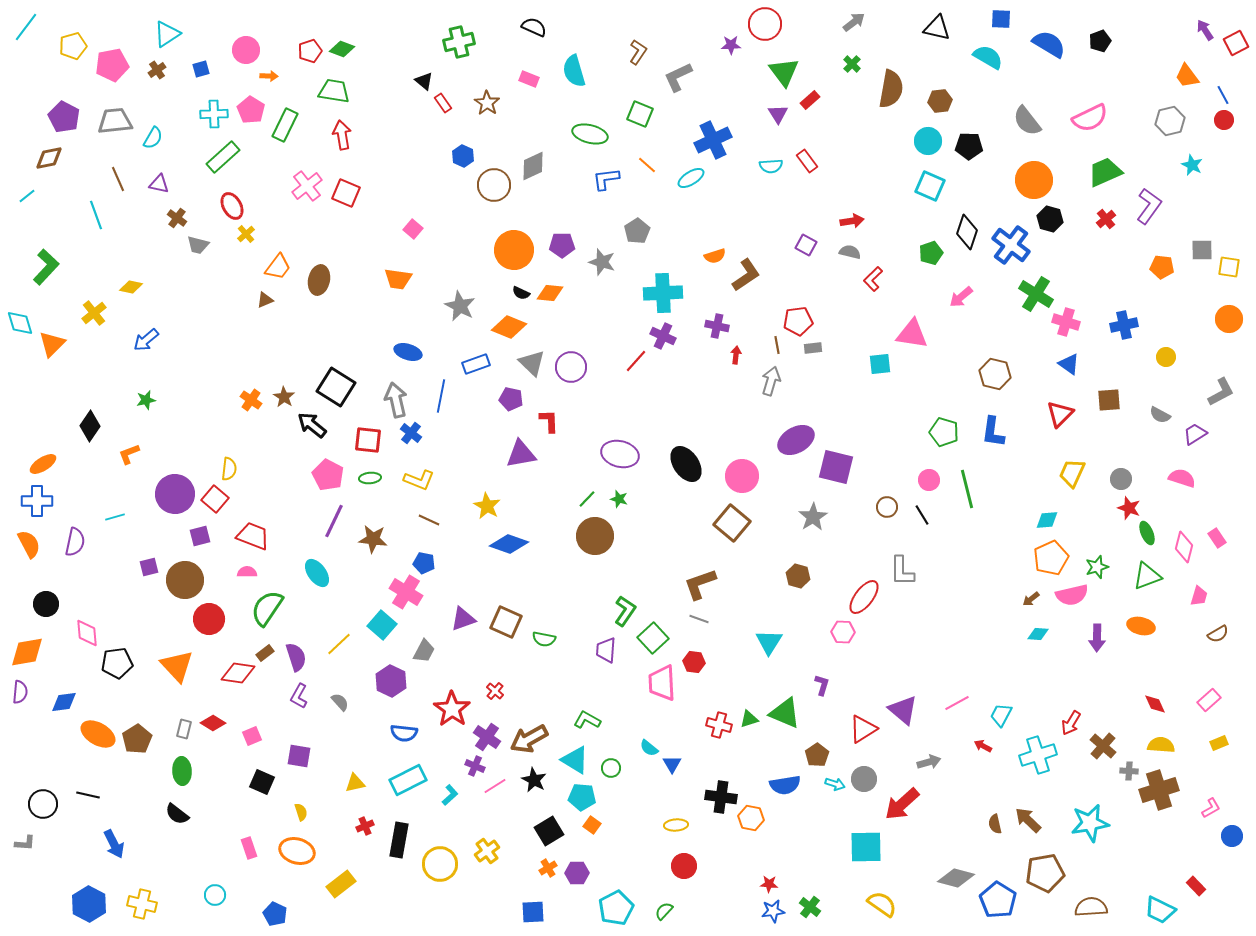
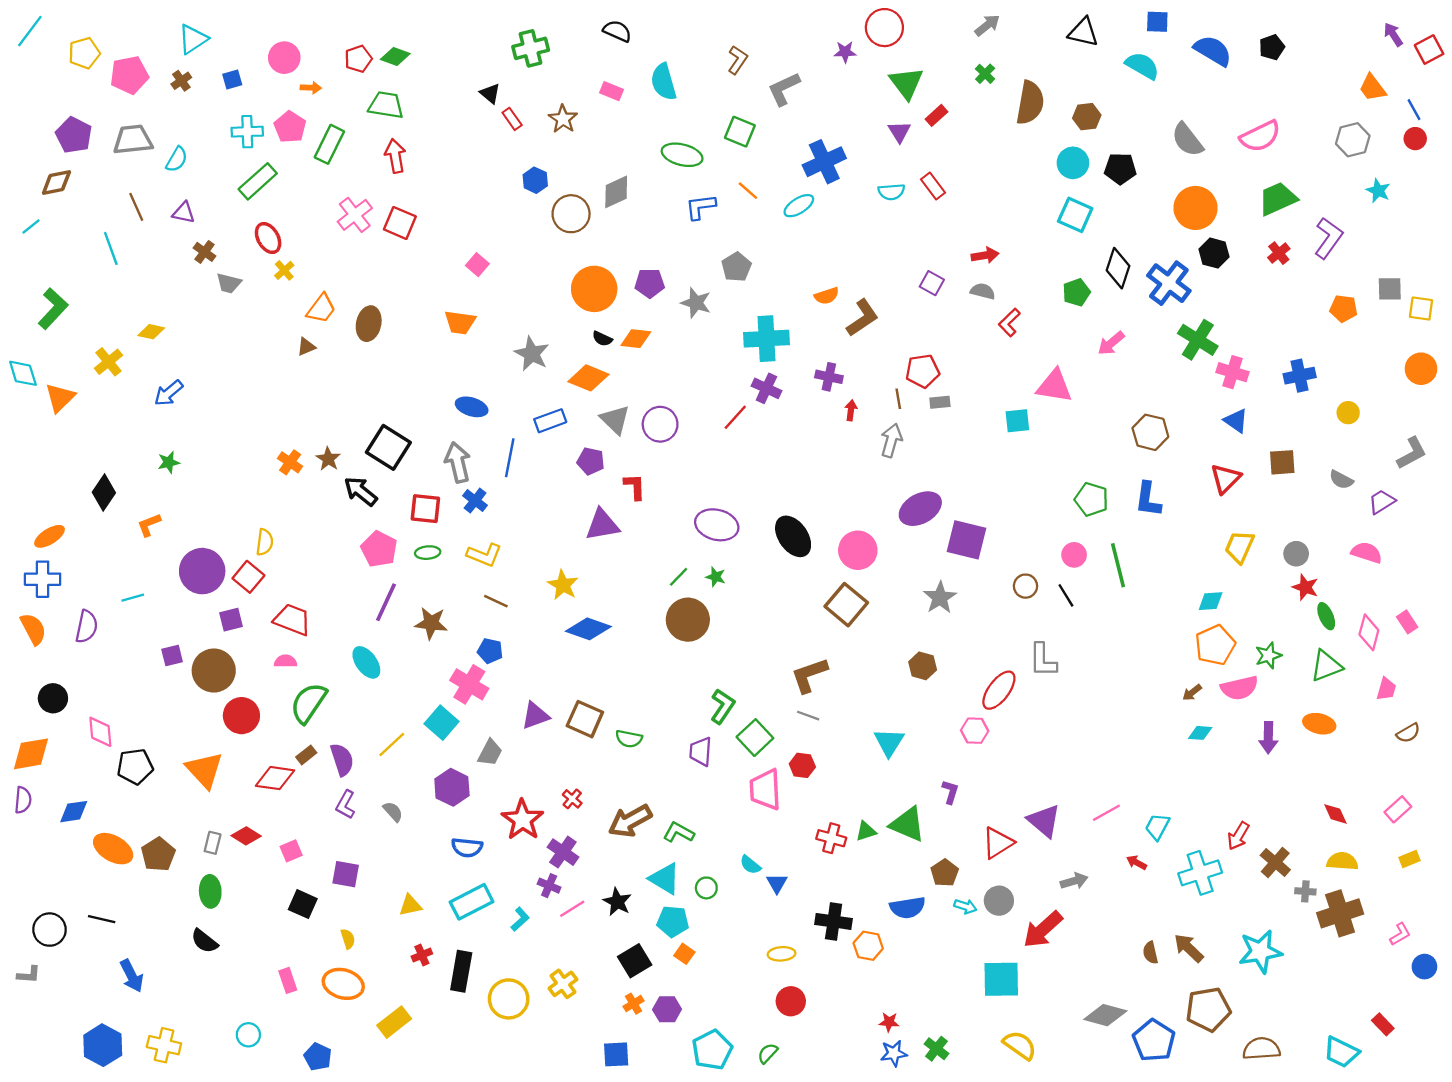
brown arrow: (529, 739) -> (630, 821), moved

